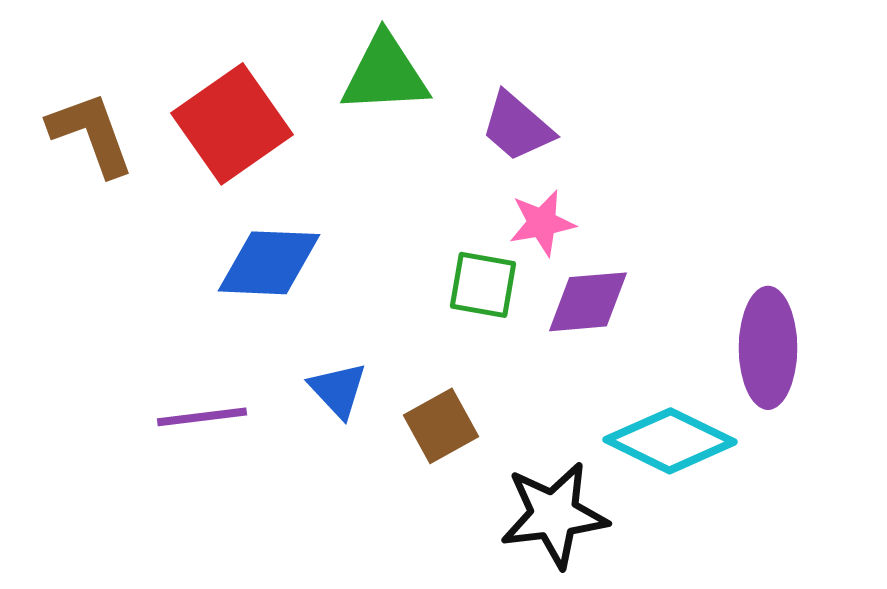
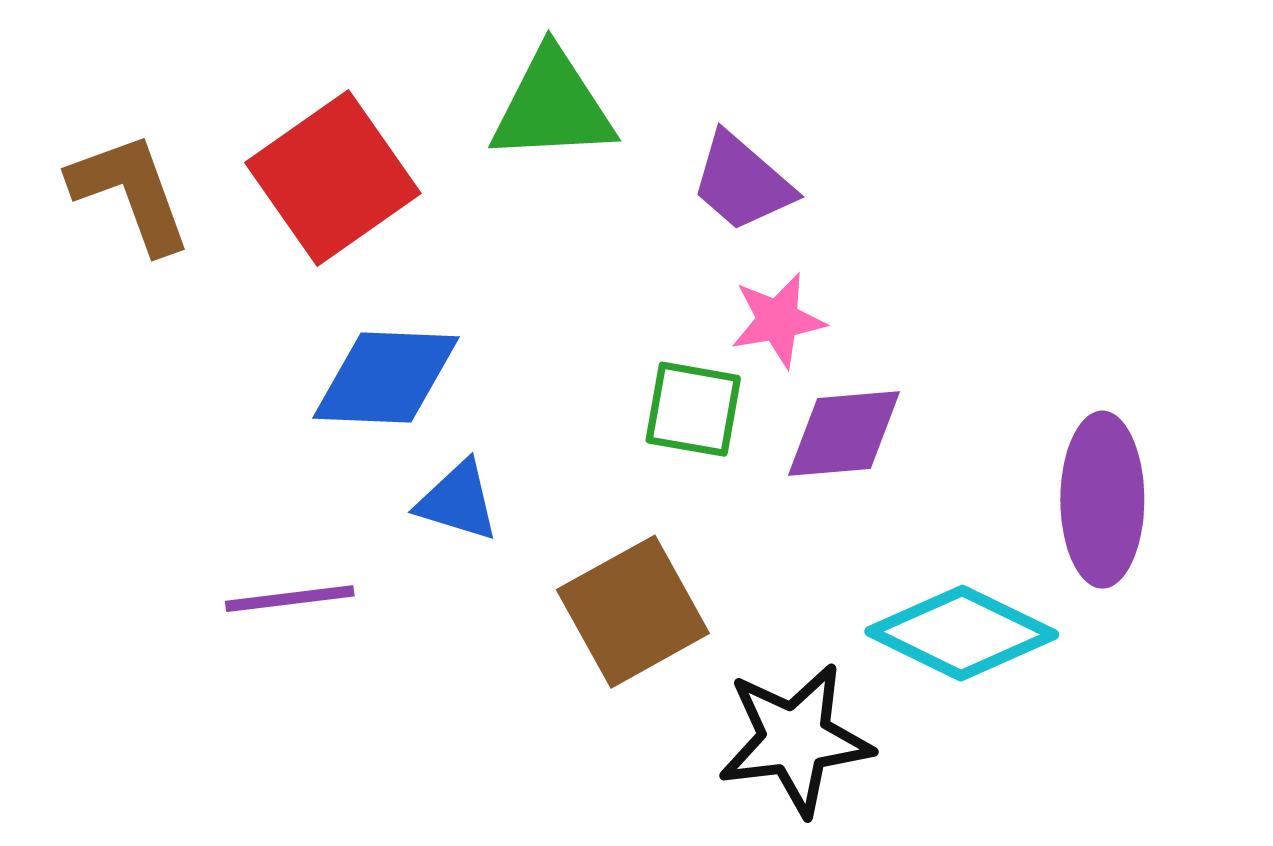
blue triangle: (338, 390) -> (458, 501), moved, turned -30
brown square: (441, 426) -> (633, 612), size x1.4

